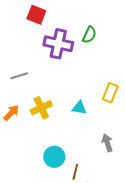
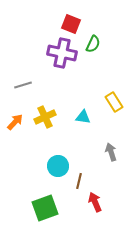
red square: (36, 15) -> (71, 24), moved
yellow rectangle: (110, 93) -> (114, 102), turned -54

